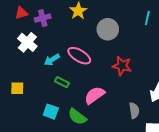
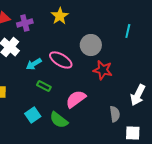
cyan line: (147, 18) -> (128, 31), moved
gray circle: (108, 29) -> (91, 45), moved
cyan square: (51, 112) -> (33, 115), turned 35

